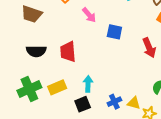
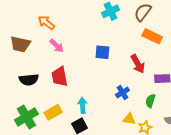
pink arrow: (89, 15) -> (57, 46), moved
blue cross: (114, 102) -> (122, 92), moved

